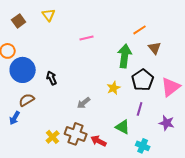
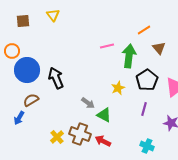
brown square: (19, 21) -> (23, 21), turned 32
pink line: (87, 38) -> (107, 46), moved
black arrow: (52, 78) -> (56, 78), size x1.5
gray arrow: (84, 103) -> (88, 103), turned -104
green triangle: (123, 127) -> (104, 115), moved

